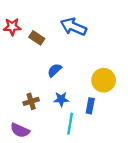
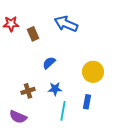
brown rectangle: (37, 38) -> (33, 34), turned 32
blue rectangle: (90, 106) -> (87, 102), moved

